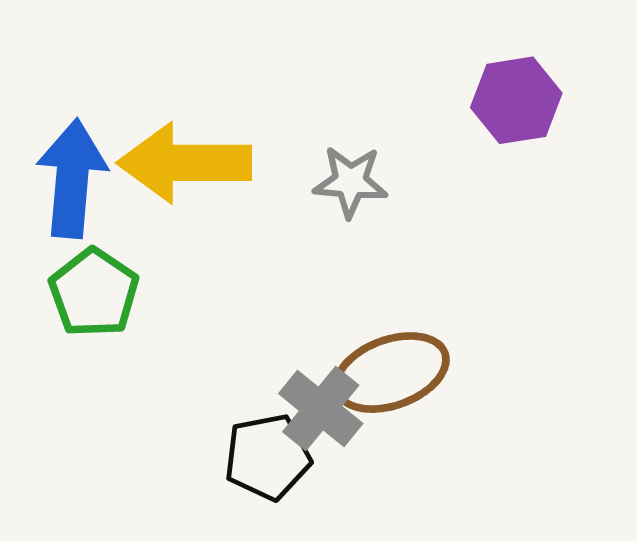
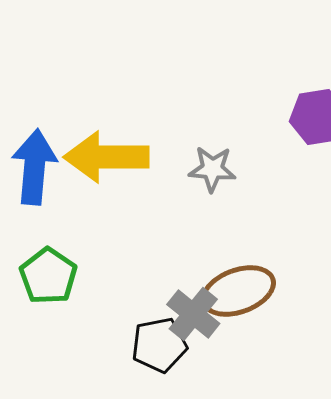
green pentagon: (94, 293) -> (48, 276), moved

